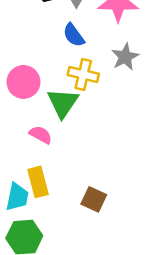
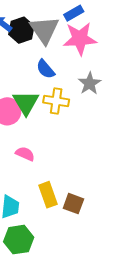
green triangle: (63, 103) -> (26, 103), moved
yellow rectangle: (38, 182) -> (48, 195), moved

